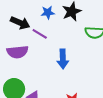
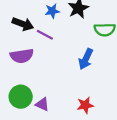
blue arrow: (63, 59) -> (86, 59), moved, turned 30

